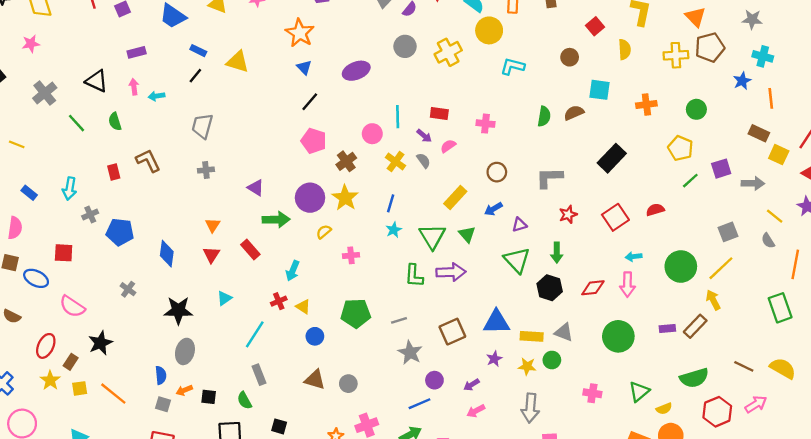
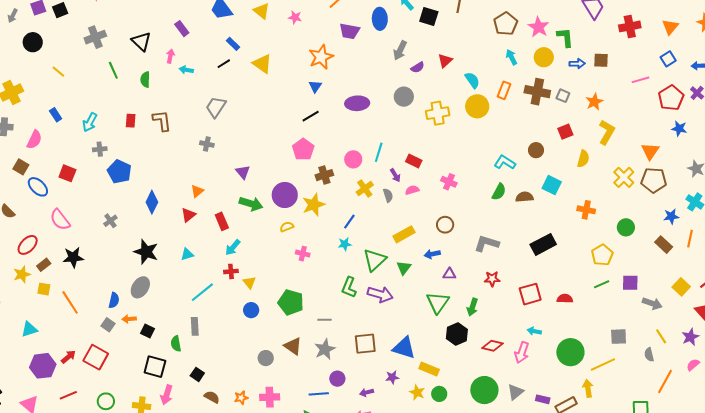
purple rectangle: (137, 52) -> (182, 29), turned 49
yellow cross: (676, 55) -> (624, 177), turned 30
cyan L-shape: (513, 66) -> (505, 162), moved
brown rectangle: (759, 133) -> (664, 245), moved
cyan arrow: (293, 271) -> (233, 247), moved
gray triangle: (564, 332) -> (515, 392), moved, turned 42
green circle: (618, 336) -> (484, 390), moved
brown triangle: (315, 380) -> (293, 346), moved

